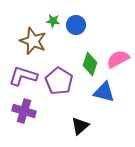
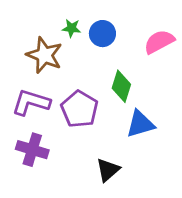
pink semicircle: (118, 59) -> (159, 42), moved
blue triangle: (104, 92) -> (140, 124), turned -30

